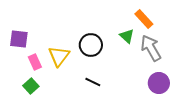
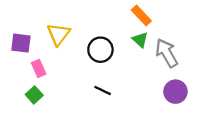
orange rectangle: (144, 19) -> (141, 15), moved
yellow triangle: (59, 56) -> (58, 34), moved

